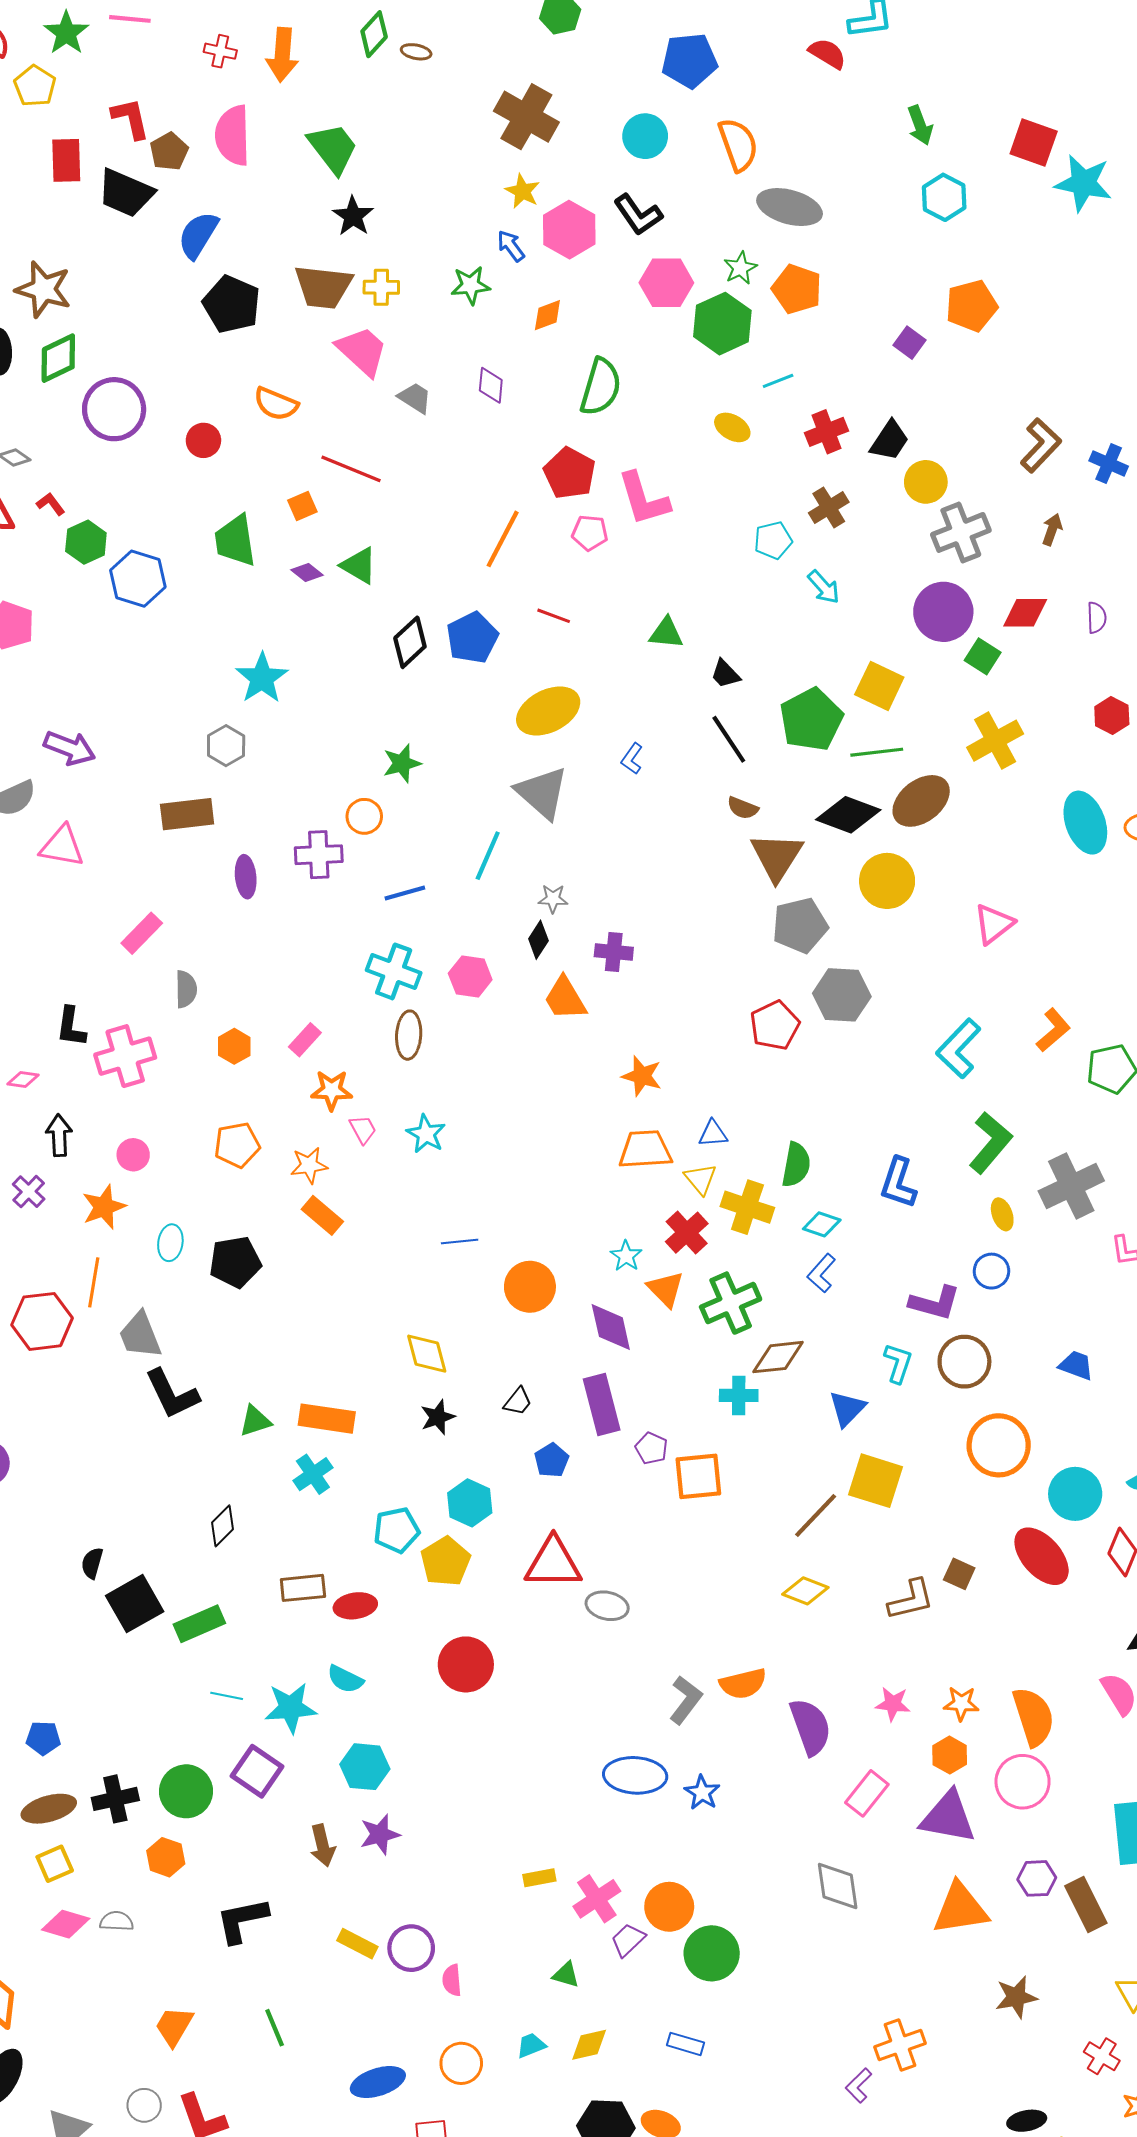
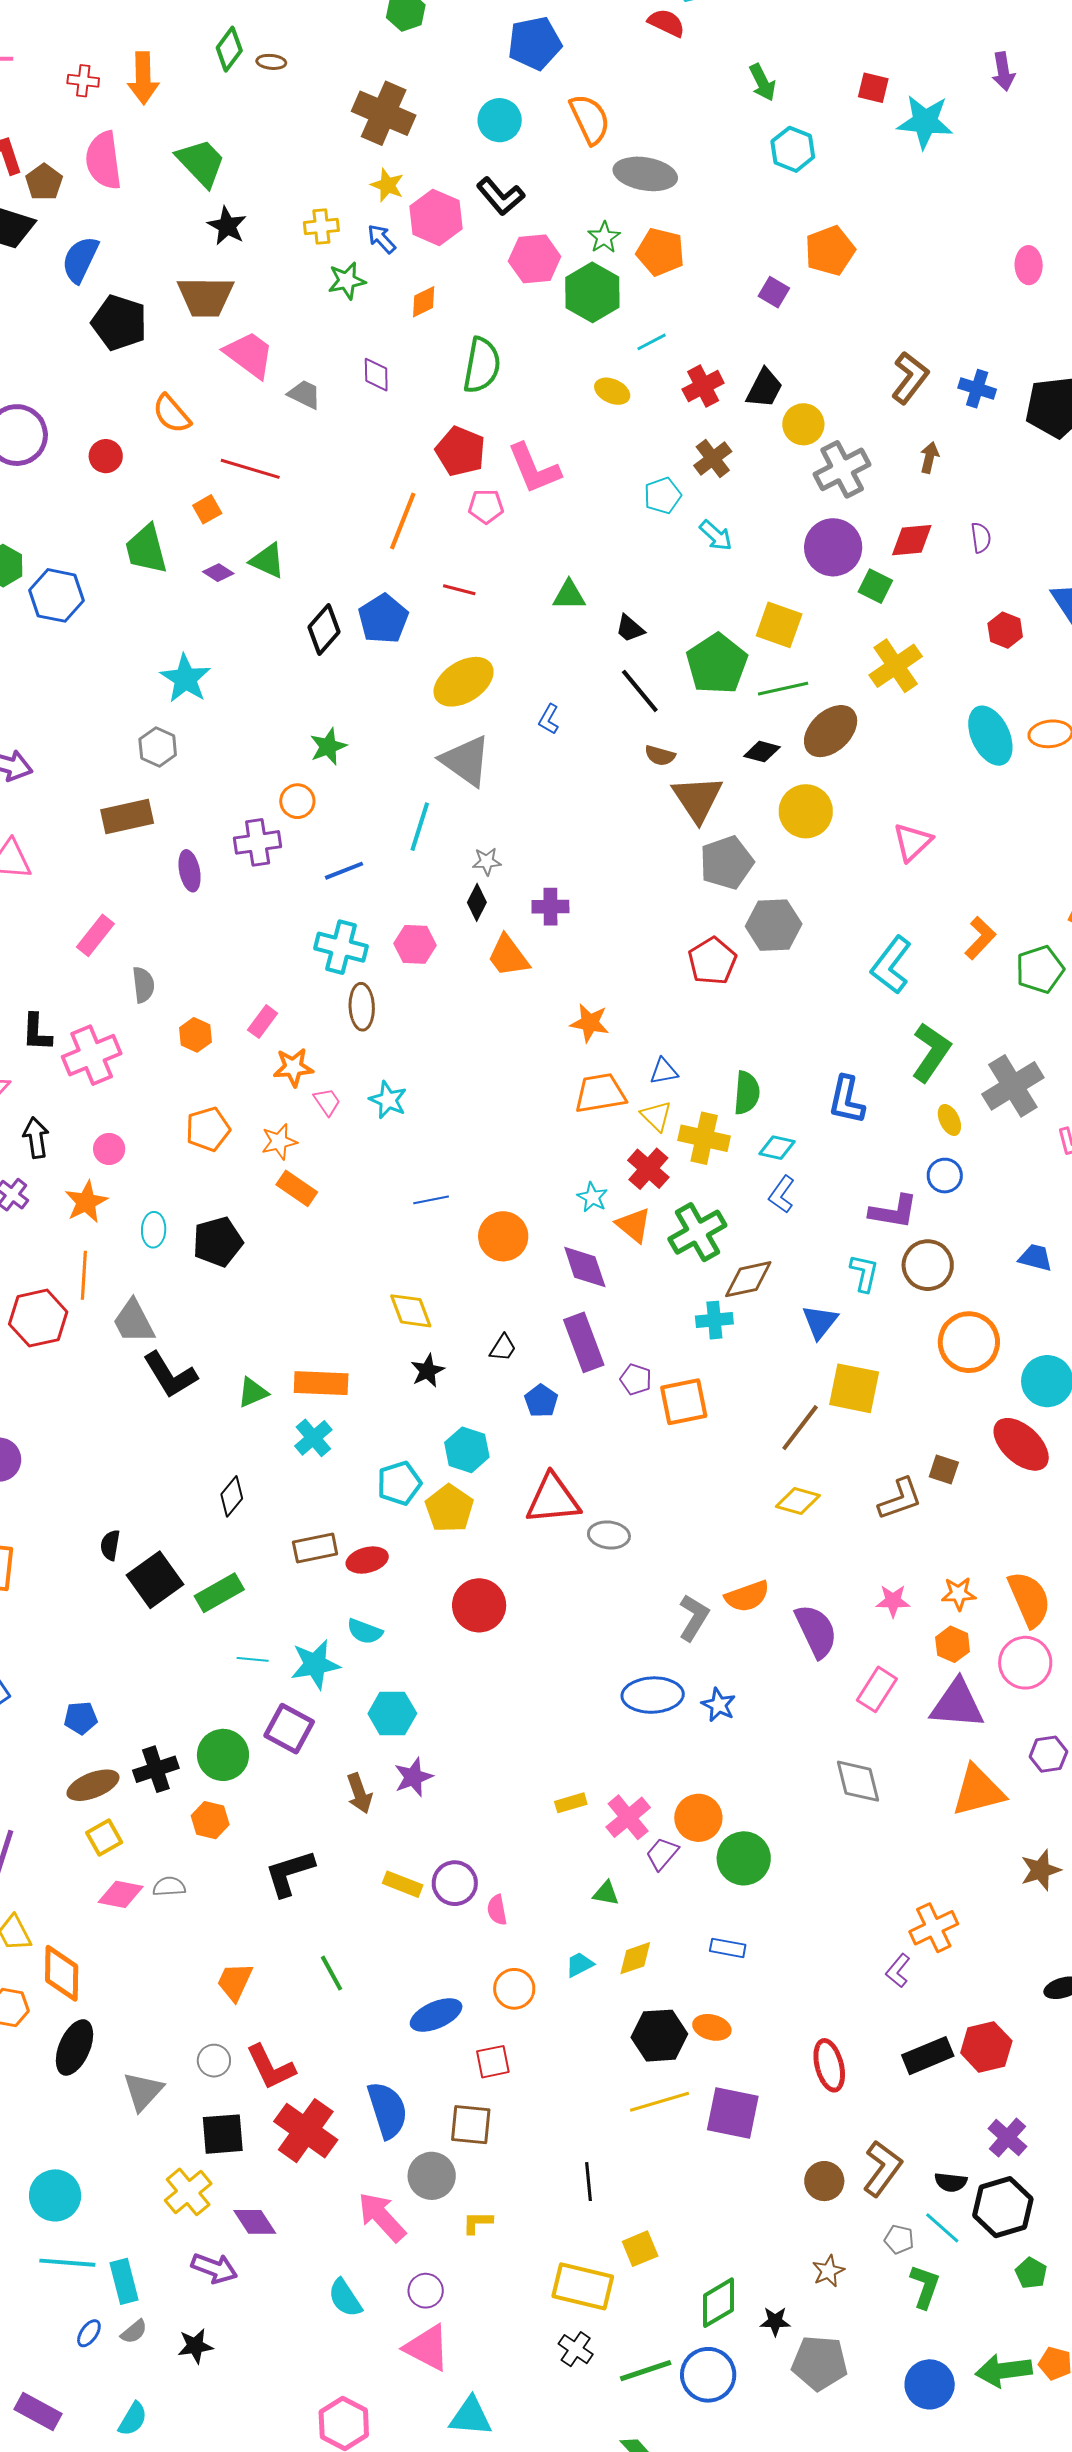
red square: (1034, 143) -> (873, 88), size x0.7
yellow cross: (381, 287) -> (321, 226), moved
orange semicircle: (276, 404) -> (172, 414), turned 33
black diamond: (848, 815) -> (762, 752), size x0.6

